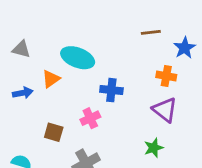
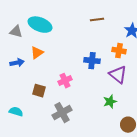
brown line: (151, 32) -> (97, 20), moved
cyan ellipse: (78, 58) -> (40, 25), moved
blue cross: (111, 90) -> (92, 61), moved

